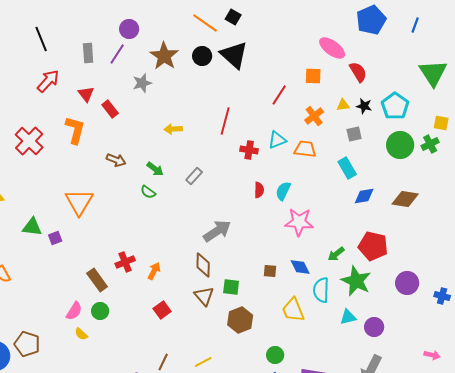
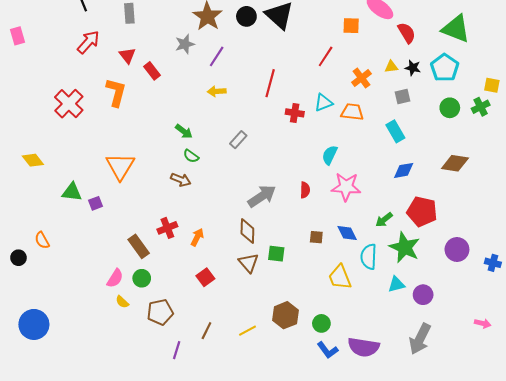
purple line: (117, 54) -> (217, 56), moved
green triangle: (433, 73) -> (456, 29), moved, turned -36
orange square: (313, 76) -> (351, 26), moved
green circle: (400, 145) -> (450, 108), size x0.7
brown arrow: (116, 160) -> (181, 180), moved
green arrow: (155, 169) -> (184, 131), moved
red semicircle: (259, 190) -> (305, 190), moved
blue diamond: (364, 196) -> (404, 170), moved
brown hexagon: (240, 320) -> (285, 315), moved
brown pentagon: (27, 344) -> (160, 312), moved, turned -30

